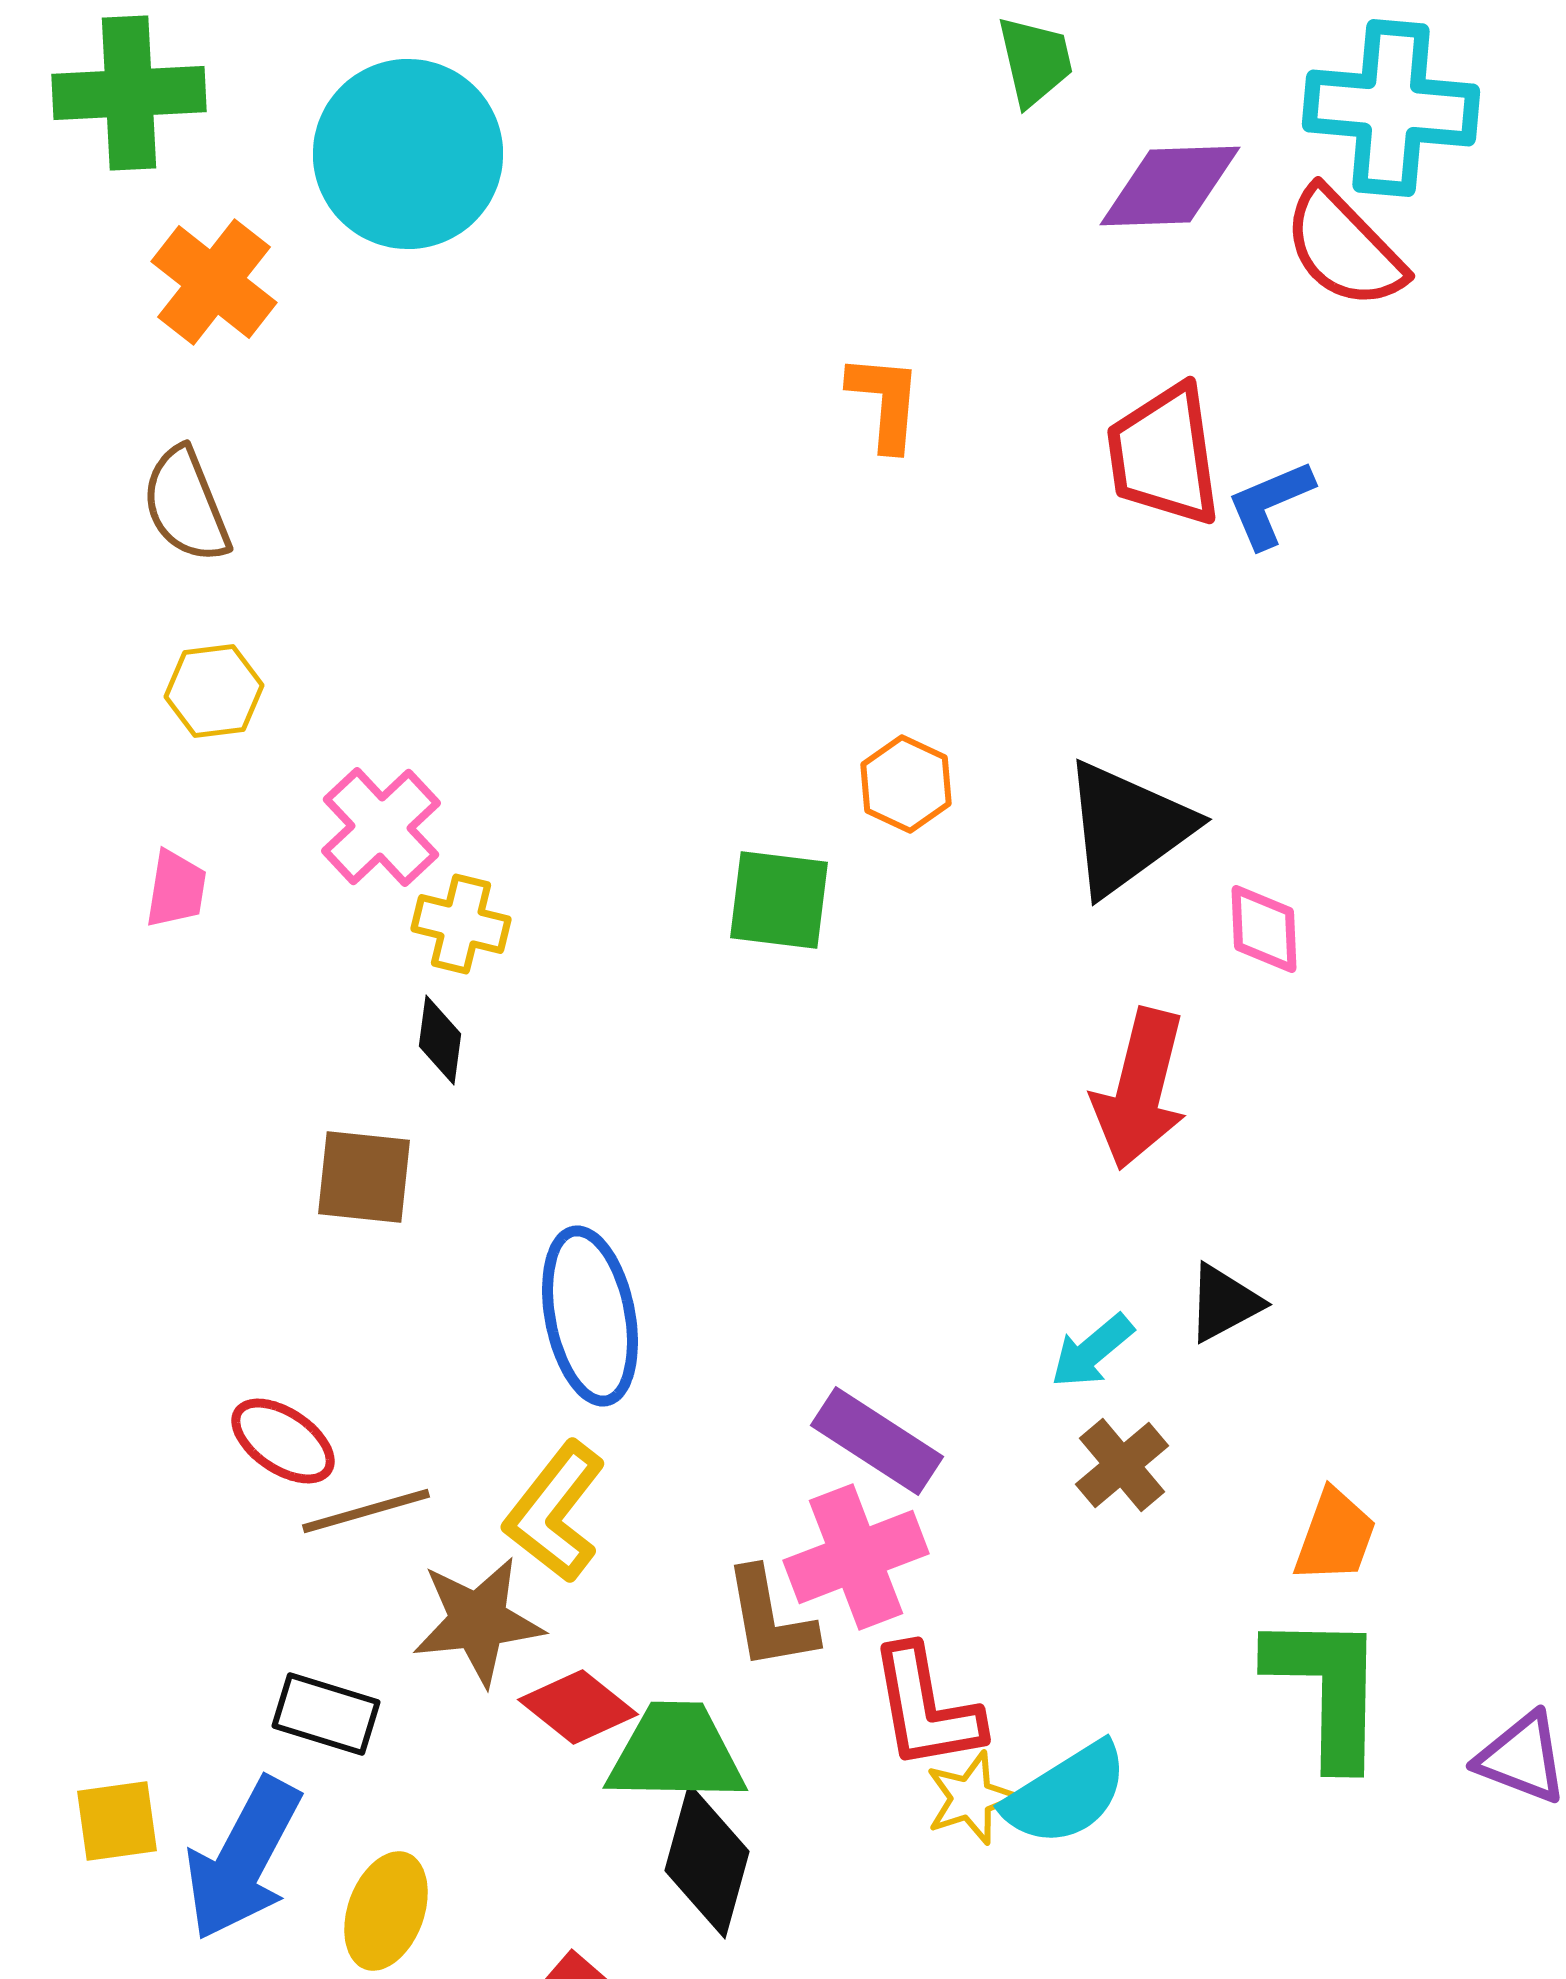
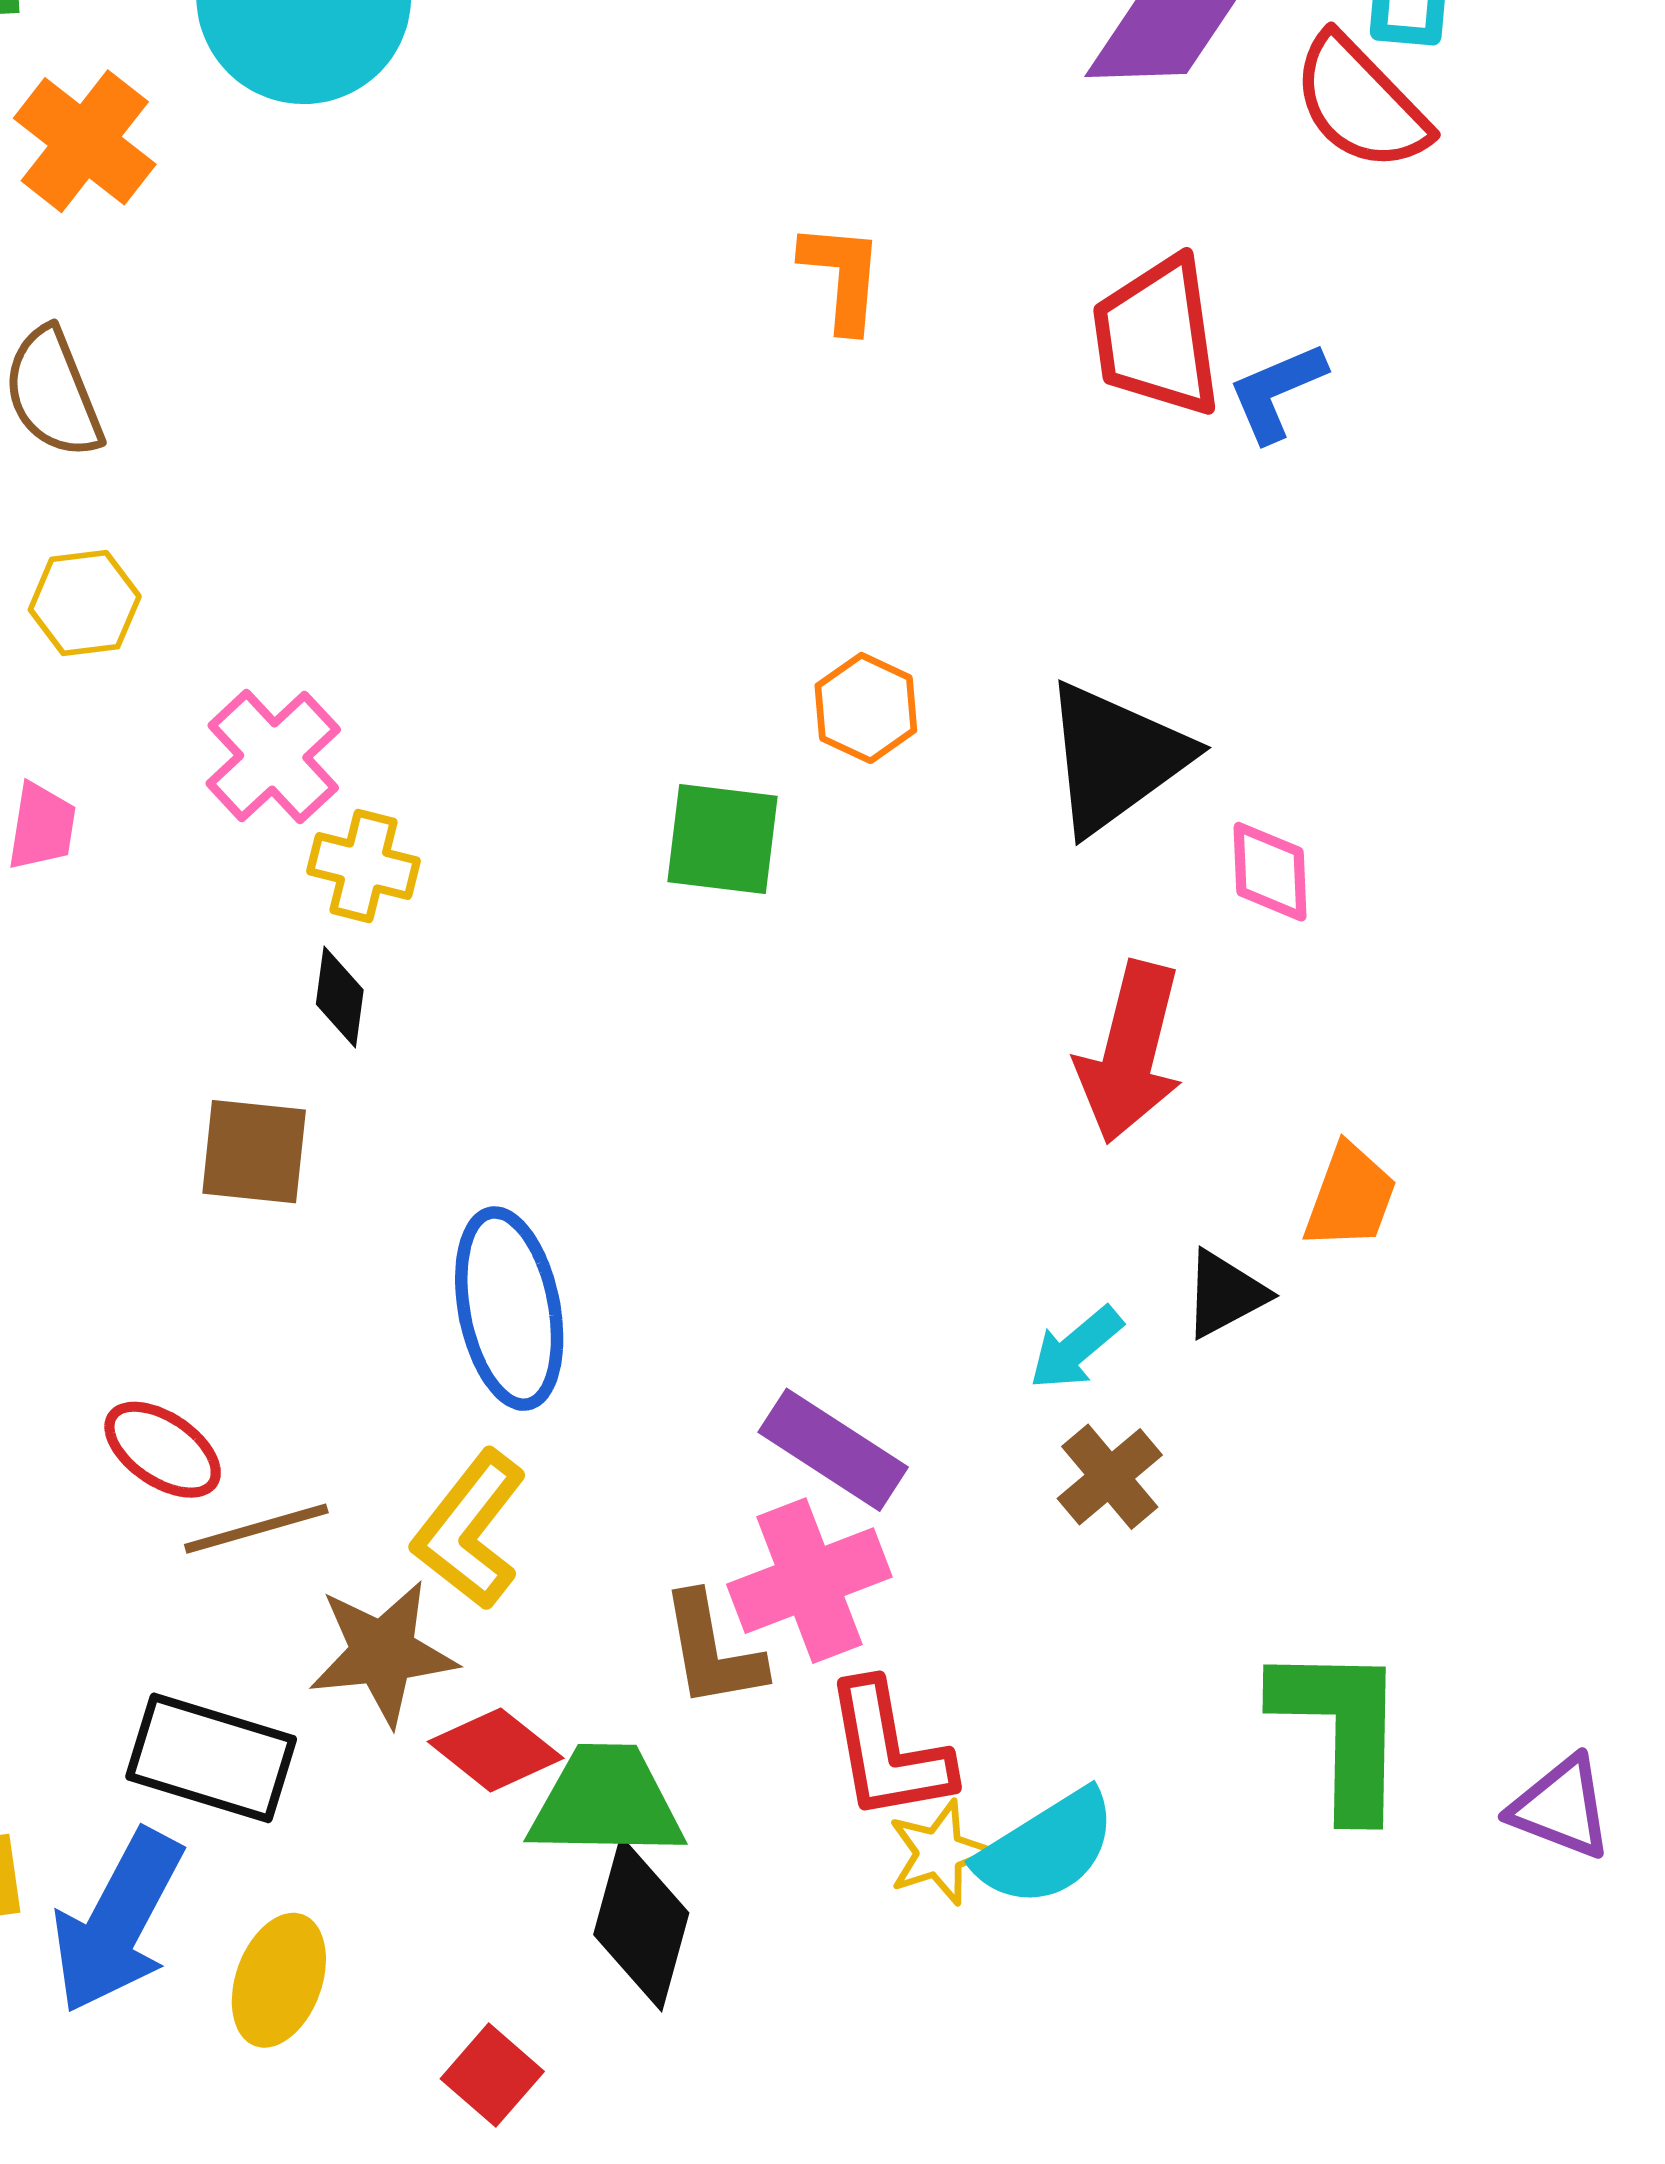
orange trapezoid: (1335, 1536) -> (1350, 1197), moved
black rectangle: (326, 1714) -> (211, 1758), size x1.4

